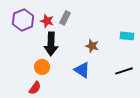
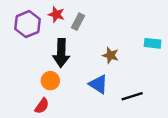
red star: (47, 21) -> (56, 14), moved
black line: (124, 71) -> (132, 96), moved

